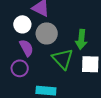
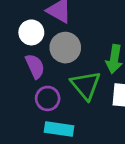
purple circle: (20, 68) -> (48, 98), moved

